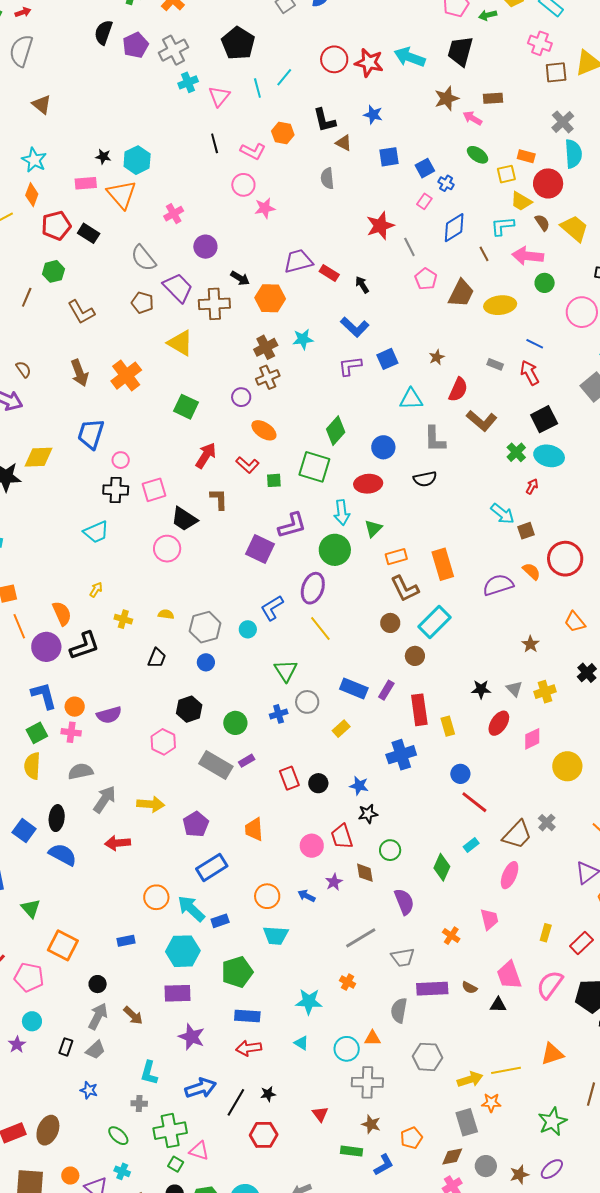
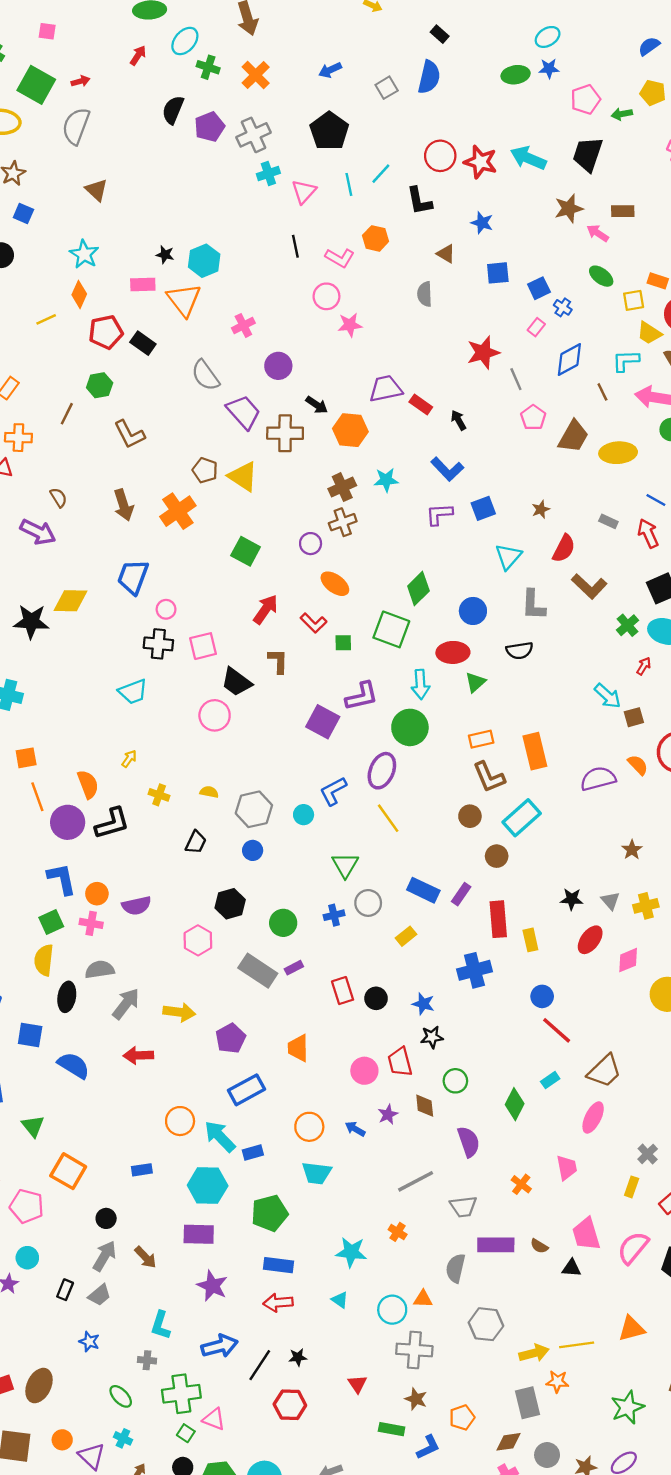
black L-shape: (324, 120) -> (419, 201), moved
brown pentagon: (142, 303) -> (205, 470), moved
cyan triangle: (411, 399) -> (508, 557), turned -50
green triangle: (373, 528) -> (475, 682), moved
black ellipse: (57, 818) -> (67, 997), moved
gray cross: (547, 823) -> (648, 1154), moved
blue square: (24, 831) -> (30, 1035), turned -30

